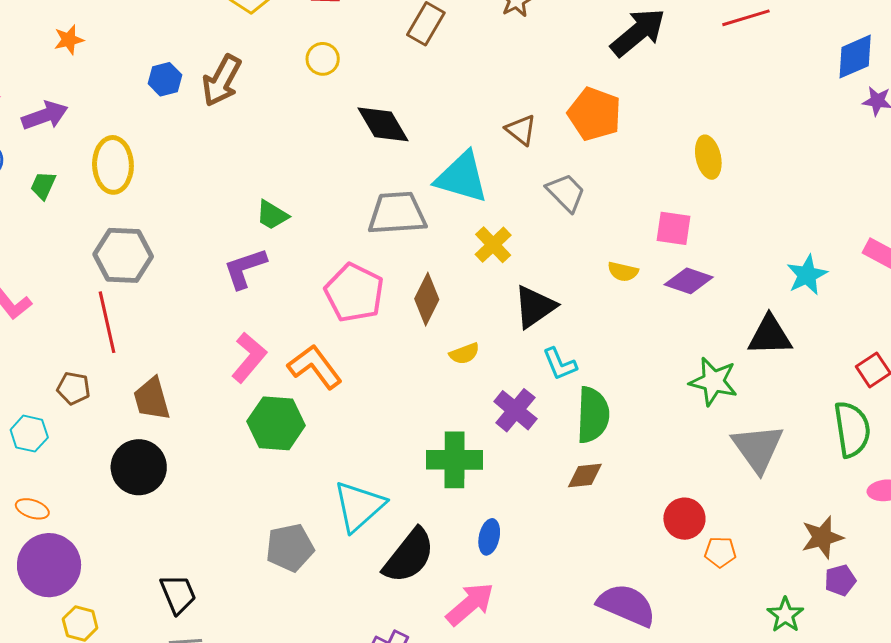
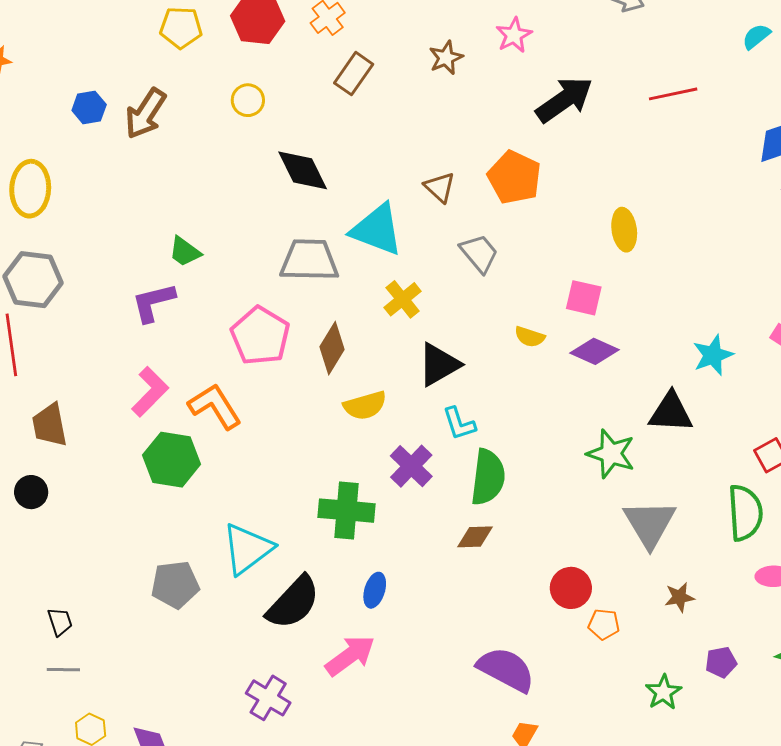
yellow semicircle: (464, 354) -> (365, 405), size x1.4
black circle: (139, 467) -> (31, 492), size x0.6
brown star: (822, 537) -> (680, 597), moved, size x0.7
black trapezoid: (178, 594) -> (60, 622), size x0.7

